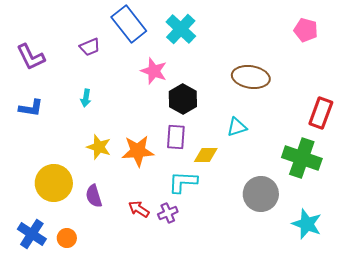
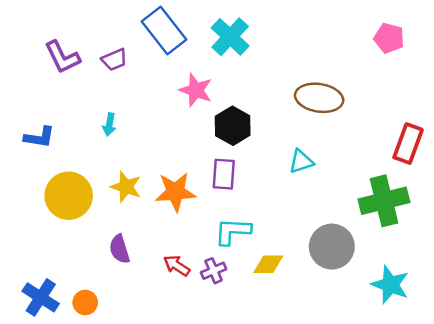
purple L-shape: (31, 57) -> (62, 57), moved
yellow diamond: (206, 155) -> (268, 264), moved
green cross: (302, 158) -> (384, 201), turned -33
yellow circle: (54, 183) -> (69, 196), moved

